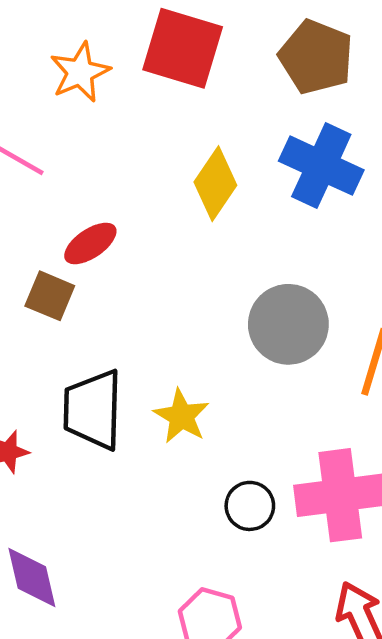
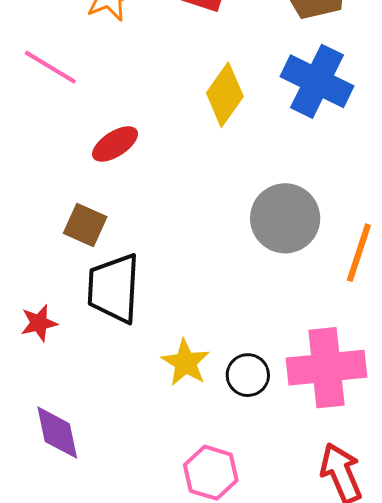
brown square: (50, 296) -> (85, 225), moved
yellow star: (181, 416) -> (186, 363), moved

